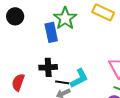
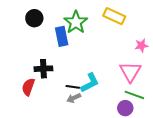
black circle: (15, 16) -> (34, 18), moved
black cross: (48, 67) -> (43, 69), moved

